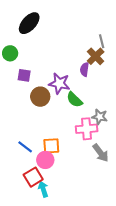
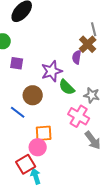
purple star: (59, 83) -> (52, 71), turned -30
brown circle: (40, 97) -> (33, 95), moved
gray star: (100, 117) -> (92, 95), moved
pink cross: (87, 129) -> (79, 116), turned 35
blue line: (25, 147) -> (18, 112), moved

